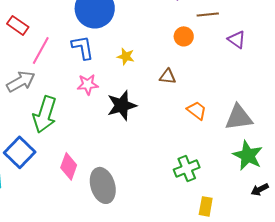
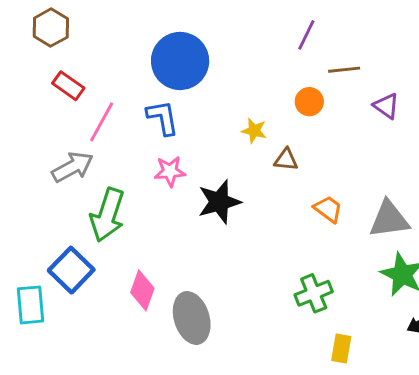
yellow star: (126, 56) -> (254, 131), moved

